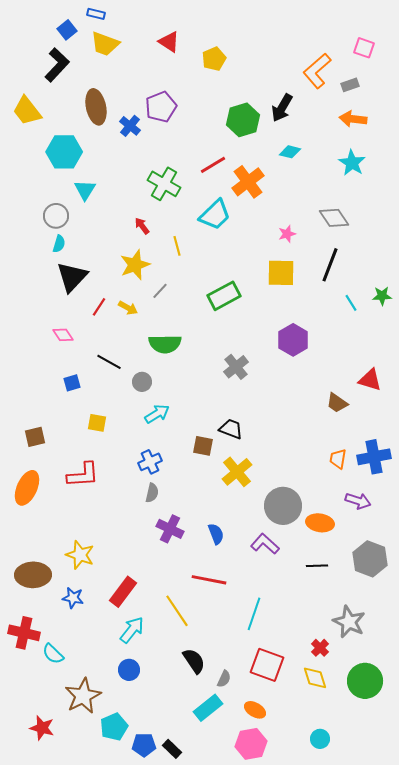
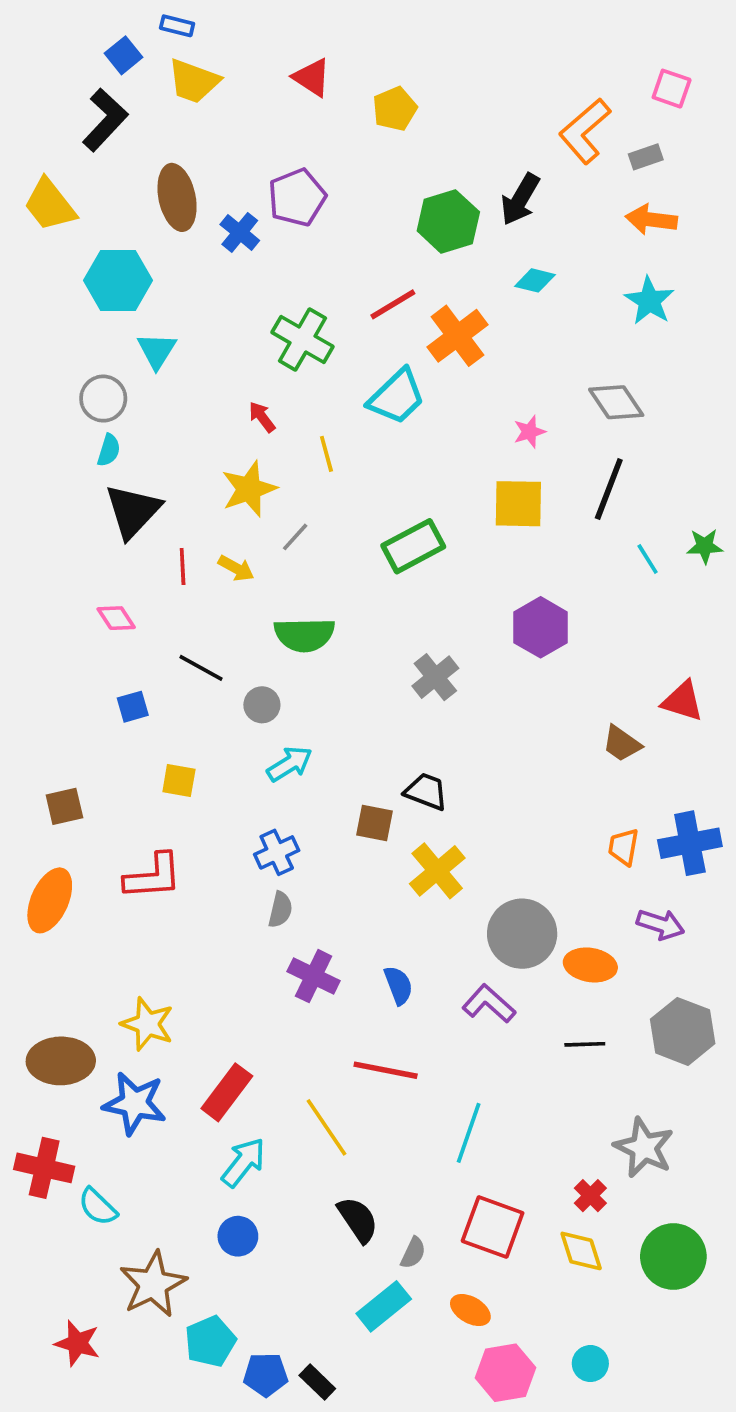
red line: (99, 307) -> (183, 566), turned -36
blue star: (73, 598) -> (135, 1103), size x1.6
pink hexagon: (251, 744) -> (505, 1373), moved

